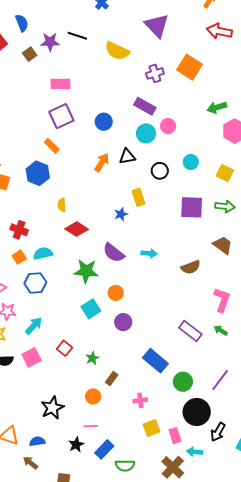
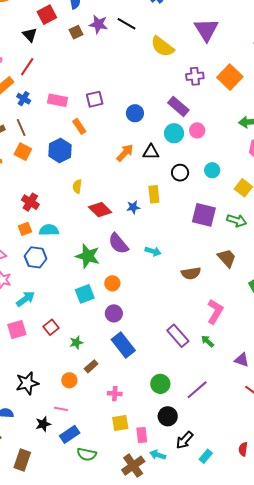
pink rectangle: (60, 84) -> (58, 100), moved
purple square: (61, 116) -> (95, 99), size x0.7
red diamond: (77, 229) -> (100, 210), moved
blue rectangle: (155, 361) -> (123, 345), moved
black circle: (197, 412) -> (168, 416), size x0.7

